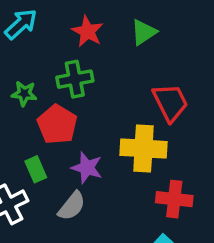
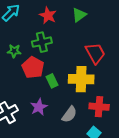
purple star: (87, 168) -> (39, 107), moved, turned 30
green rectangle: (36, 169) -> (52, 81), moved
gray semicircle: (72, 206) -> (69, 114), moved

